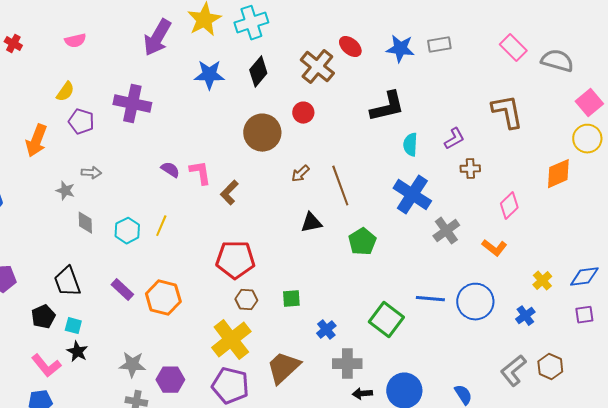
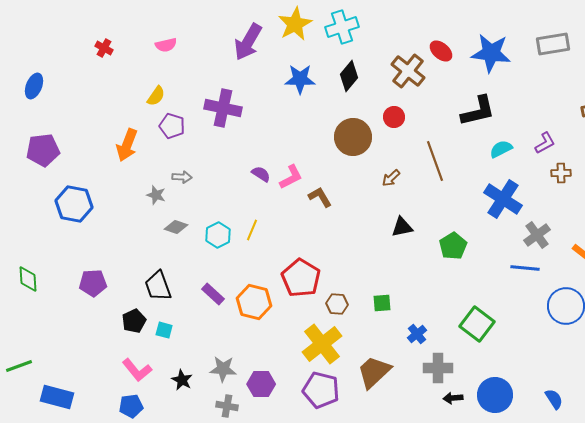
gray rectangle: (439, 45) -> (553, 44), moved, size x1.4
blue star: (400, 49) -> (491, 53), size x1.4
cyan semicircle: (410, 145) -> (501, 149), turned 60
pink L-shape: (200, 173) -> (291, 177), turned 72
brown line: (340, 186) -> (435, 161), moved
brown L-shape: (229, 193) -> (320, 197), turned 105
gray diamond: (85, 223) -> (176, 227), turned -70
red pentagon: (235, 260) -> (301, 278), moved, turned 30
blue line: (430, 299) -> (525, 268), moved
black star: (77, 352) -> (182, 380), moved

